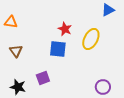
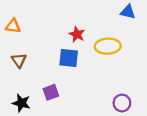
blue triangle: (108, 10) -> (128, 12), turned 40
yellow ellipse: (91, 39) -> (108, 46), turned 60

